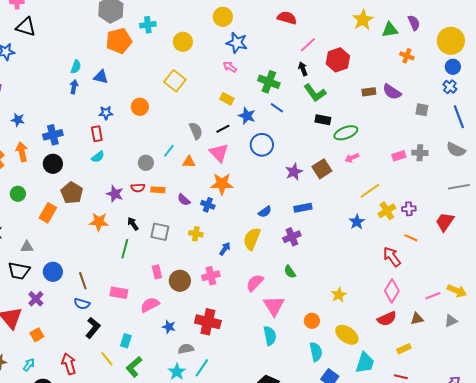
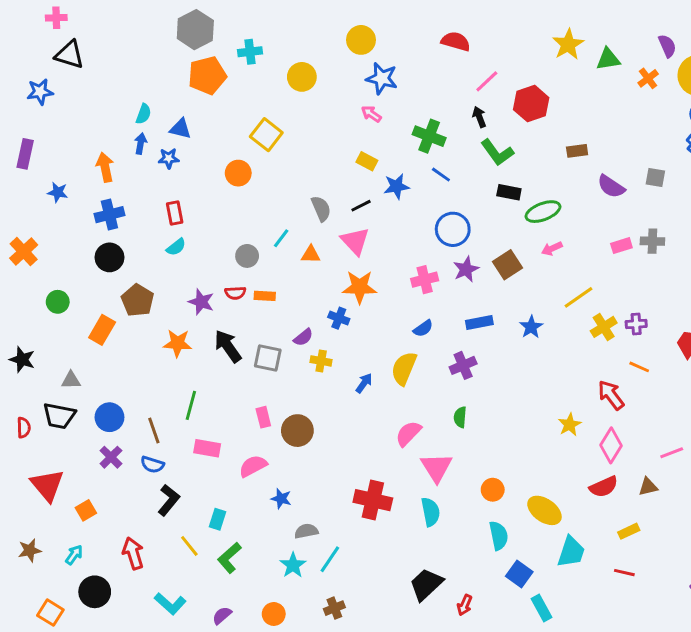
purple semicircle: (414, 23) -> (667, 46), moved
orange cross: (407, 56) -> (648, 78), moved, turned 32
yellow square: (175, 81) -> (266, 135), moved
purple semicircle: (392, 92) -> (611, 186), moved
blue star: (106, 113) -> (169, 158), moved
blue star: (247, 116) -> (397, 186), turned -30
blue circle: (262, 145) -> (453, 229), moved
orange arrow: (22, 152) -> (105, 167), moved
purple semicircle: (184, 200) -> (303, 337), moved, turned -80
blue star: (357, 222) -> (531, 327), moved
black arrow: (133, 224) -> (228, 346), size x1.6
green line: (125, 249) -> (191, 405), moved
green semicircle: (290, 272) -> (460, 417), turned 40
pink cross: (211, 276) -> (425, 280), moved
yellow star: (339, 295) -> (570, 425), moved
purple cross: (36, 299) -> (111, 457), moved
red cross: (208, 322) -> (373, 500), moved

